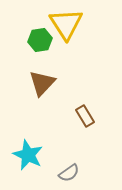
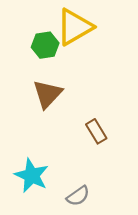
yellow triangle: (66, 24) -> (75, 27), turned 33

